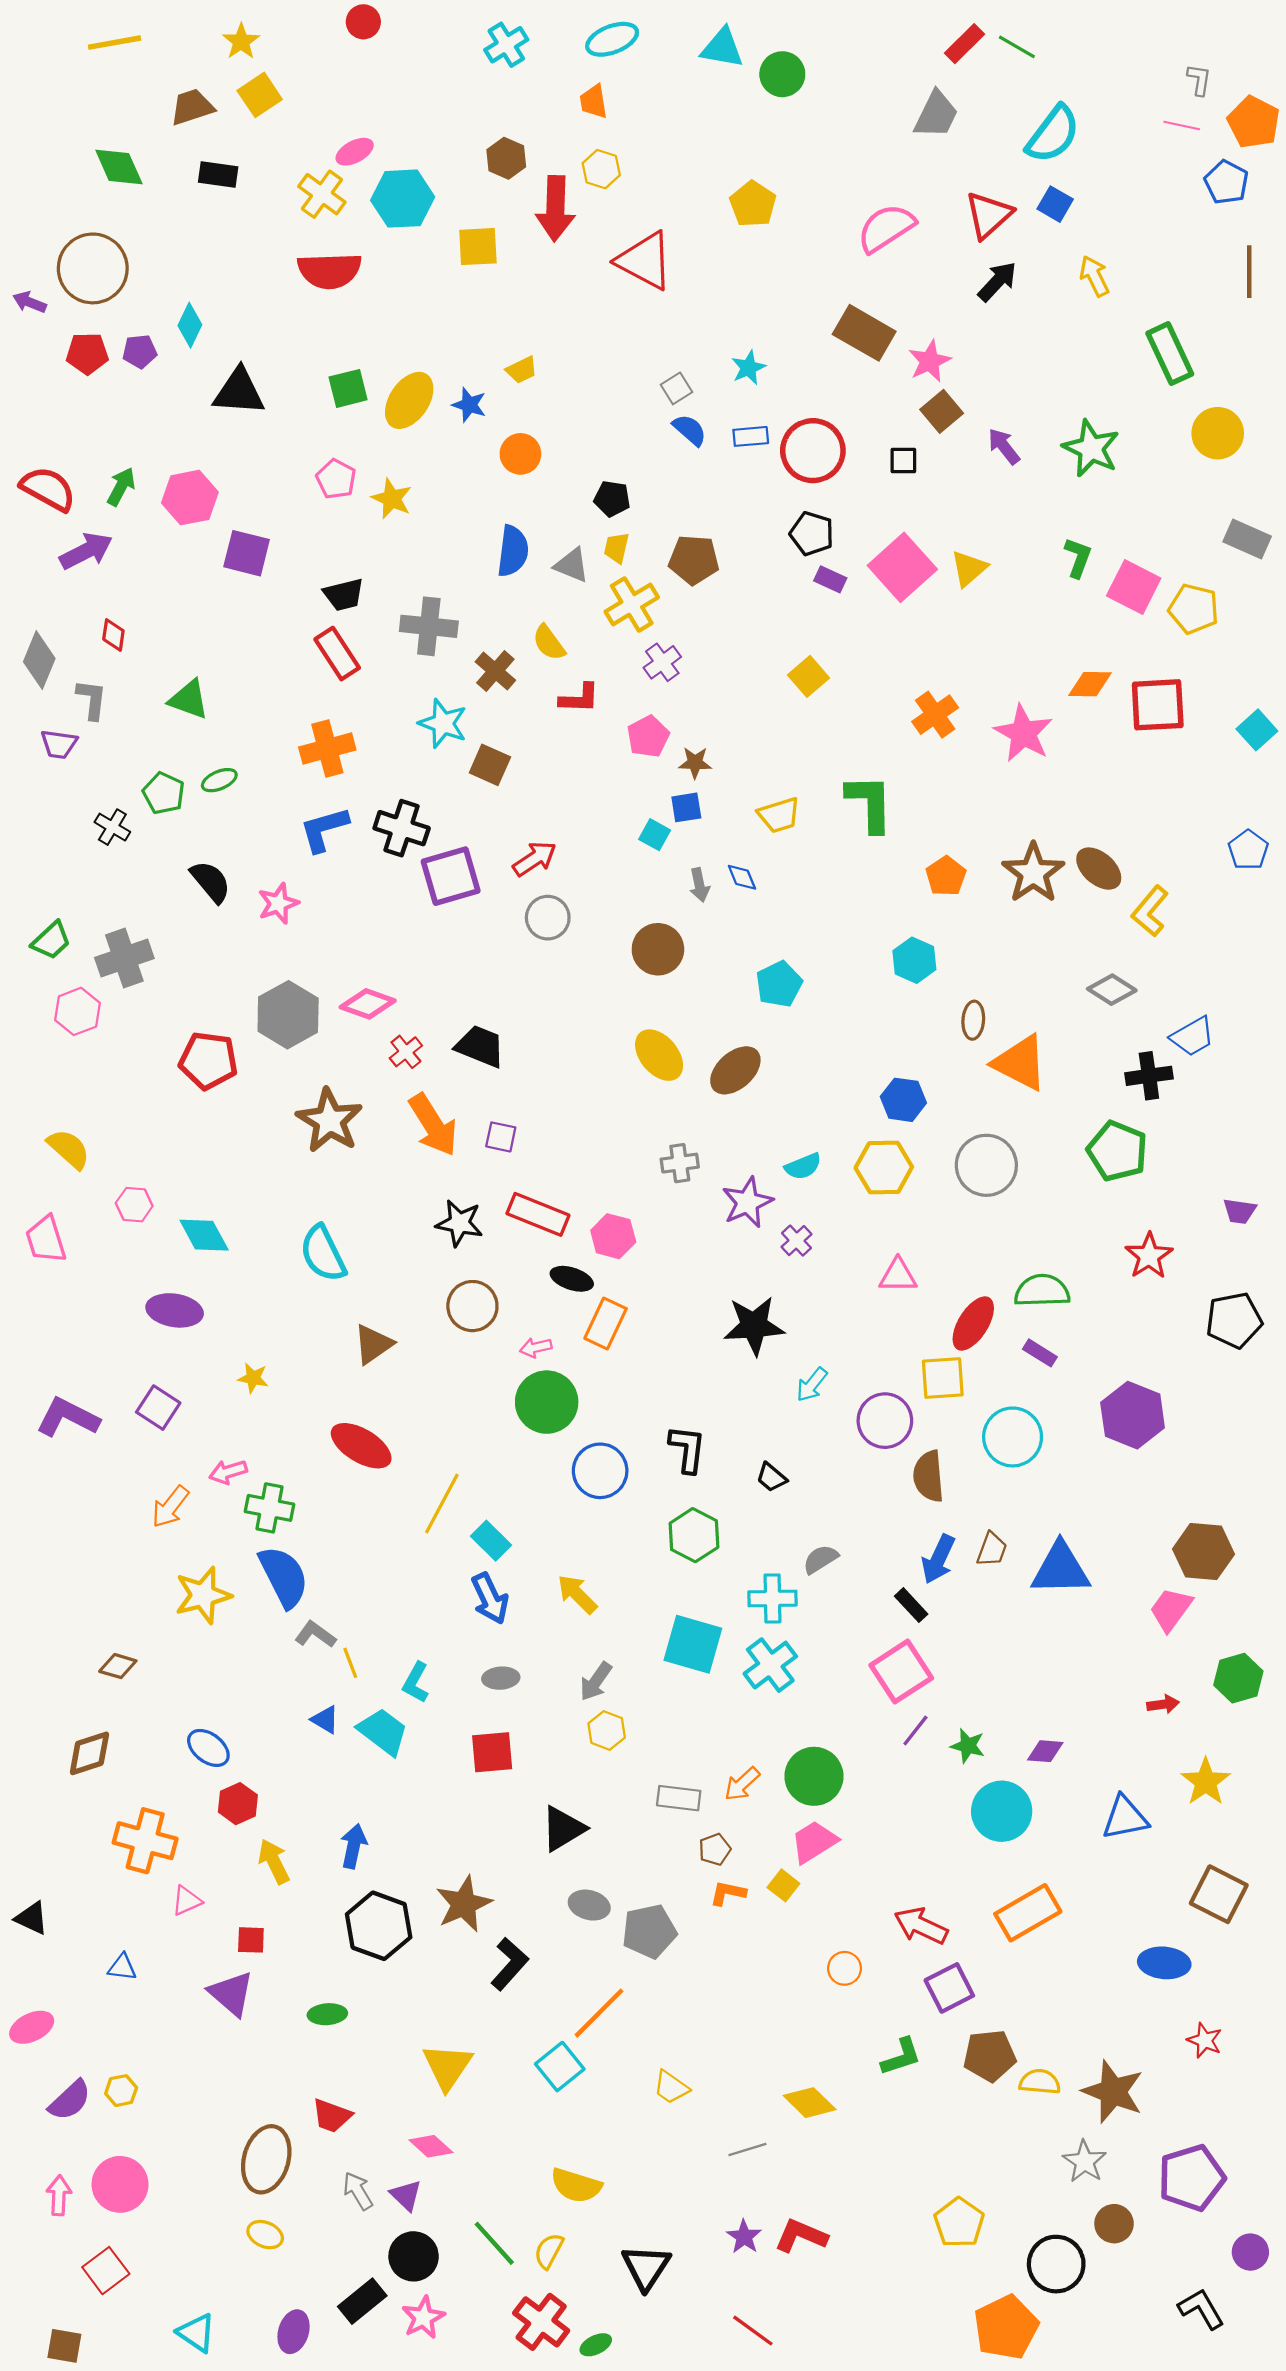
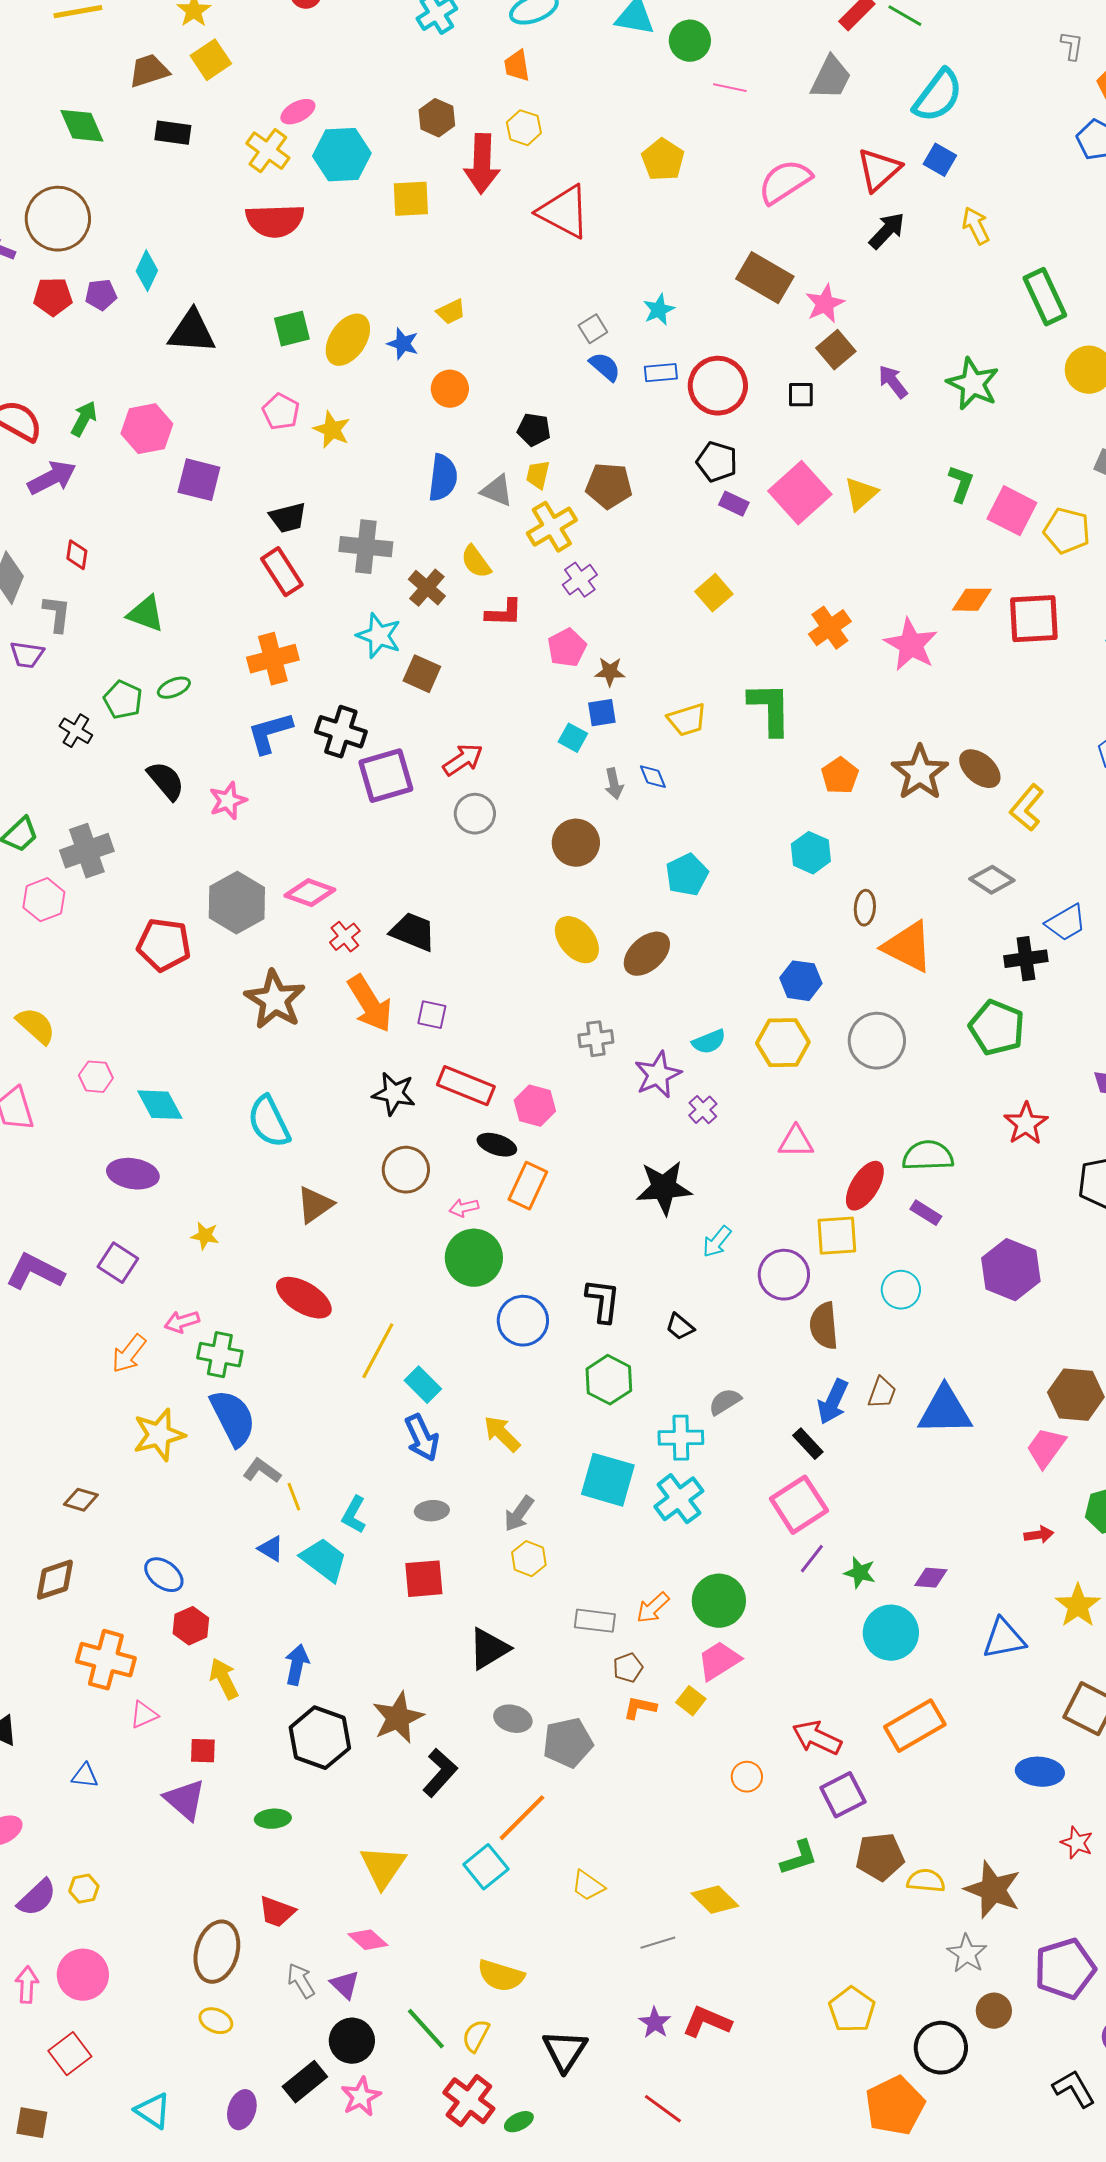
pink line: (1182, 125) -> (730, 88), moved
cyan circle: (1013, 1437) -> (901, 1290), size x0.7

